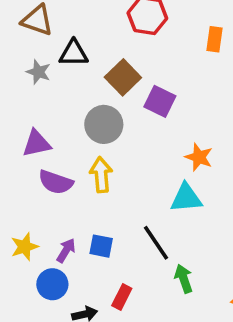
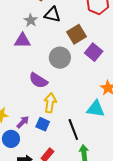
purple triangle: (37, 143) -> (22, 41), moved
yellow arrow: (101, 175) -> (50, 103), moved
purple semicircle: (56, 182) -> (38, 80), moved

